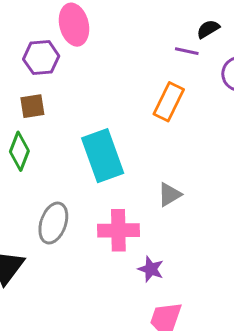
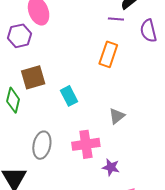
brown square: (32, 106) -> (33, 77), moved, size x1.4
cyan rectangle: (103, 156) -> (69, 96), size x0.6

